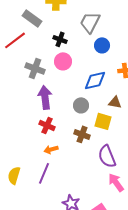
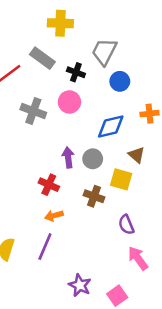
gray rectangle: (32, 18) -> (42, 58), moved
black cross: (60, 39) -> (76, 72), moved
purple arrow: (45, 97) -> (68, 157), moved, size x0.7
brown triangle: (115, 102) -> (137, 155), turned 32
purple semicircle: (107, 156) -> (126, 225), size x0.7

